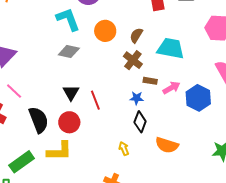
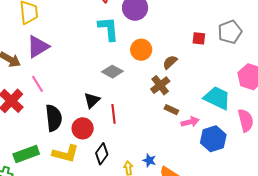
cyan trapezoid: (171, 48) -> (217, 98), moved
gray diamond: (69, 51) -> (112, 72), moved
blue star: (137, 98) -> (149, 160), moved
black diamond: (140, 122) -> (102, 154), moved

